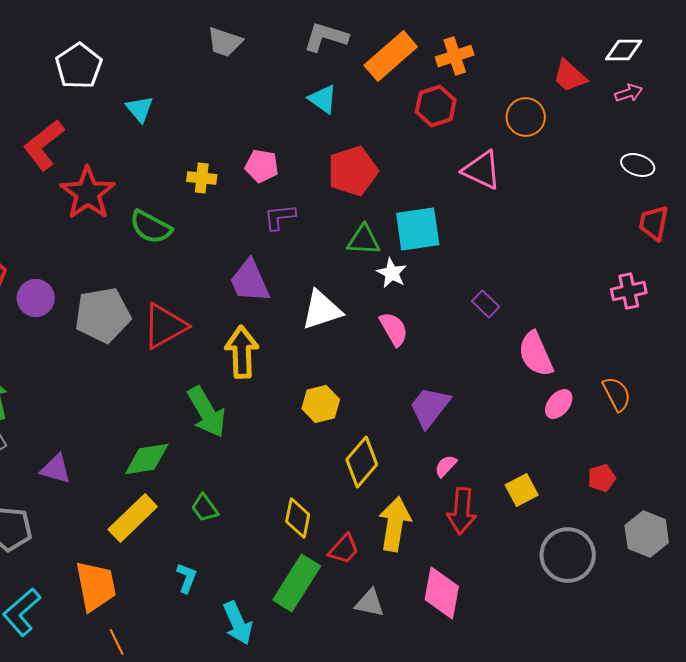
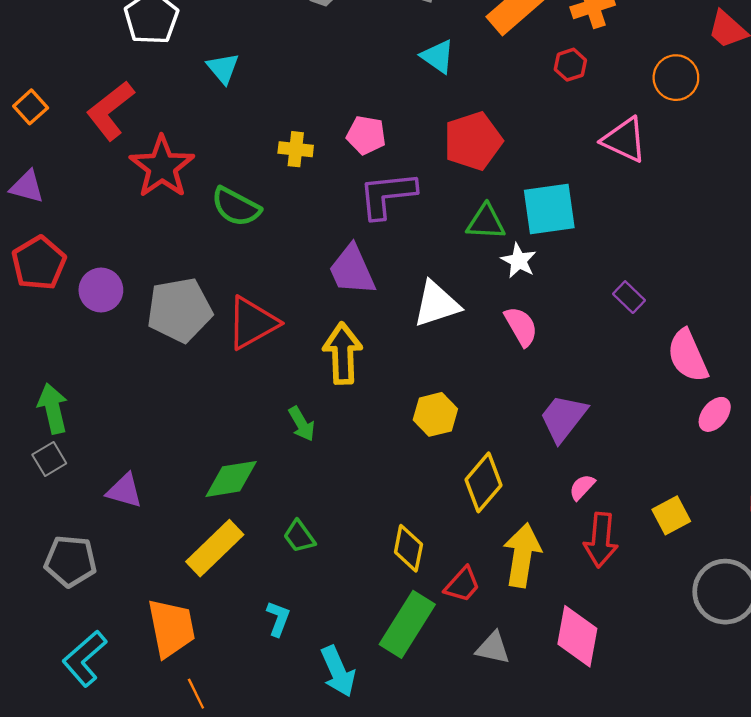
red hexagon: (436, 106) -> (570, 65), size x0.7
purple L-shape: (280, 217) -> (387, 195), size x1.6
green arrow: (207, 412) -> (302, 424), size x0.6

